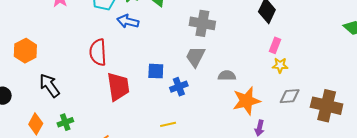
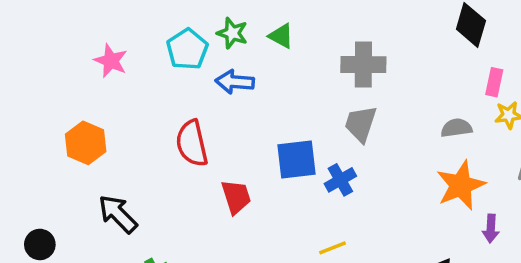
orange hexagon: (25, 51) -> (86, 143), moved
blue square: (156, 71) -> (297, 159), size x1.4
gray semicircle: (227, 76) -> (456, 128), moved
red trapezoid: (118, 87) -> (236, 197), size x0.7

